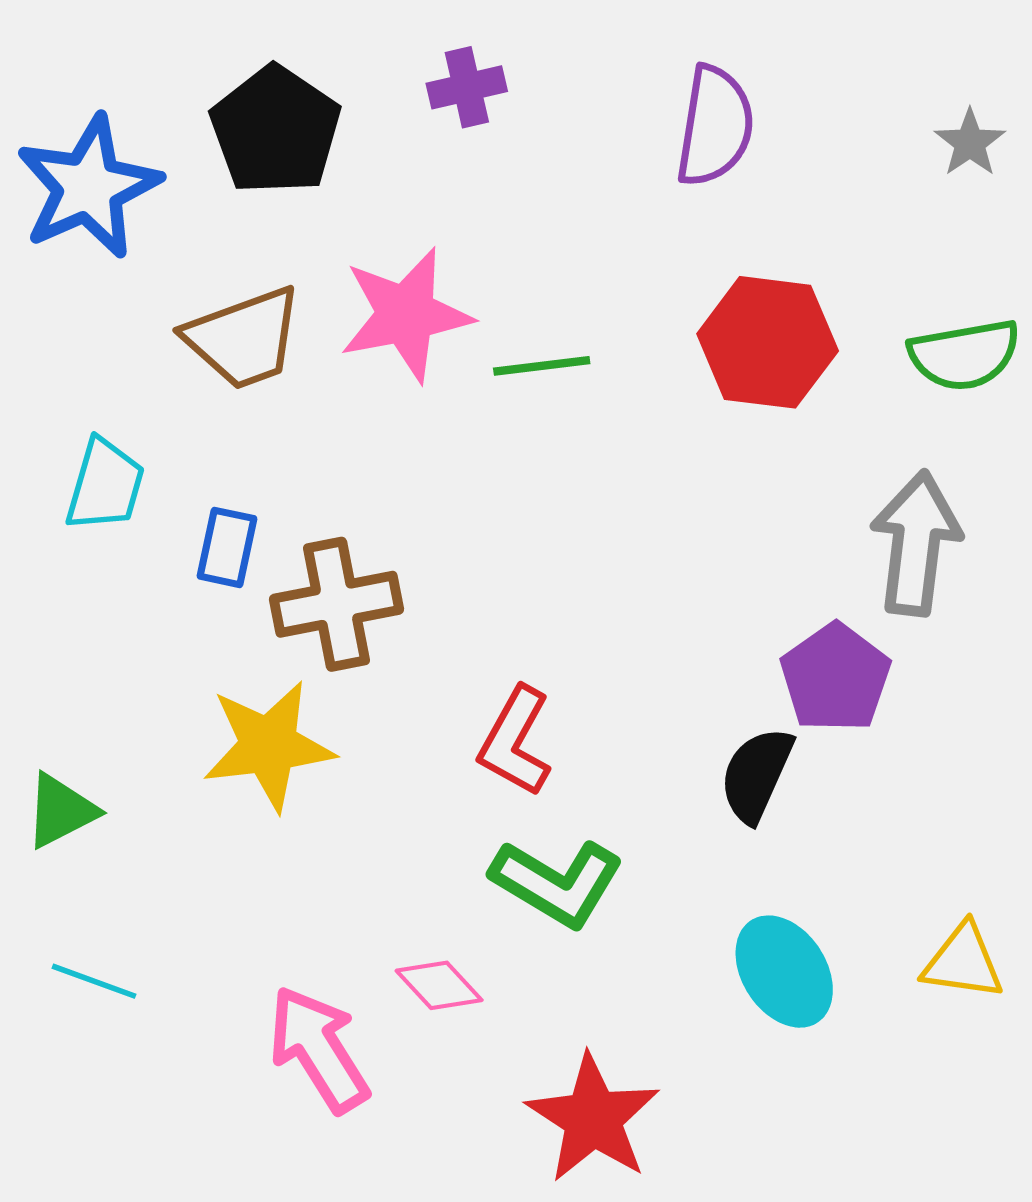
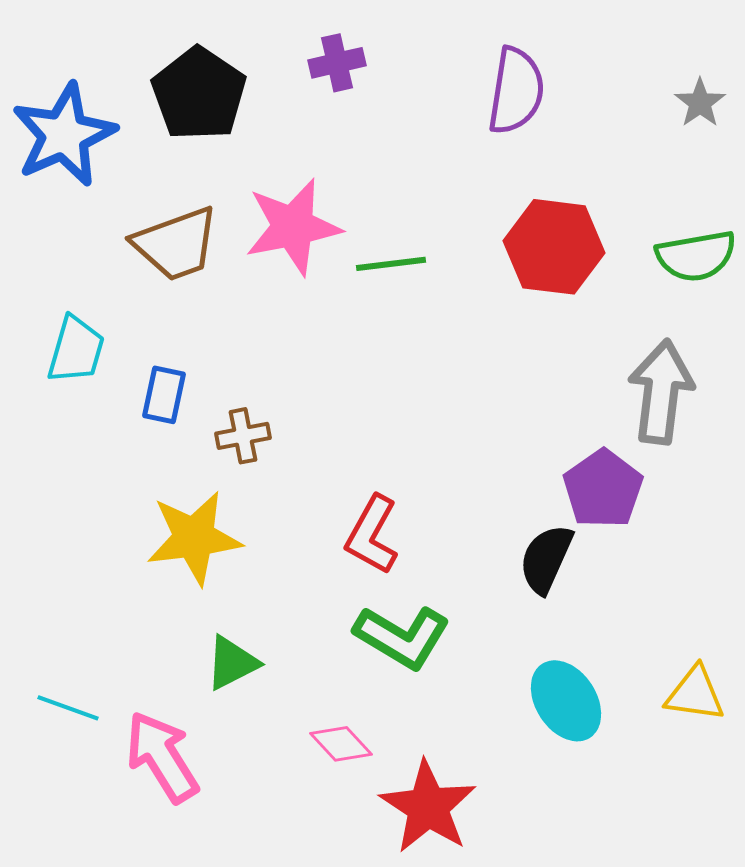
brown cross: (337, 604) -> (243, 436), size x0.6
green triangle: (61, 811) -> (232, 663), moved
pink diamond: (439, 985) -> (341, 744), moved
pink arrow: (319, 1049) -> (162, 757), moved

